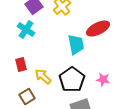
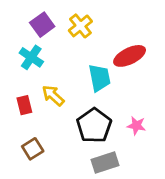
yellow arrow: (43, 77) -> (53, 96), moved

